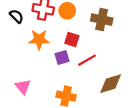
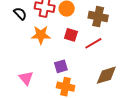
purple square: (62, 57) -> (61, 66), moved
red line: (87, 60) -> (93, 43), moved

